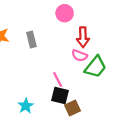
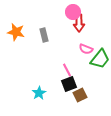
red arrow: (83, 37) -> (79, 23), moved
black square: (60, 96) -> (69, 84), turned -35

